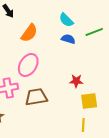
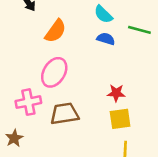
green line: (94, 32) -> (139, 30), turned 36
yellow square: (89, 101) -> (120, 119), moved

